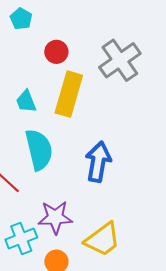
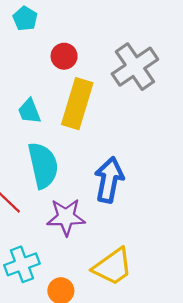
purple star: (55, 217) -> (66, 217), moved

